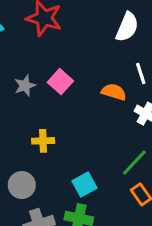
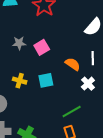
cyan square: (85, 185) -> (46, 80), moved

